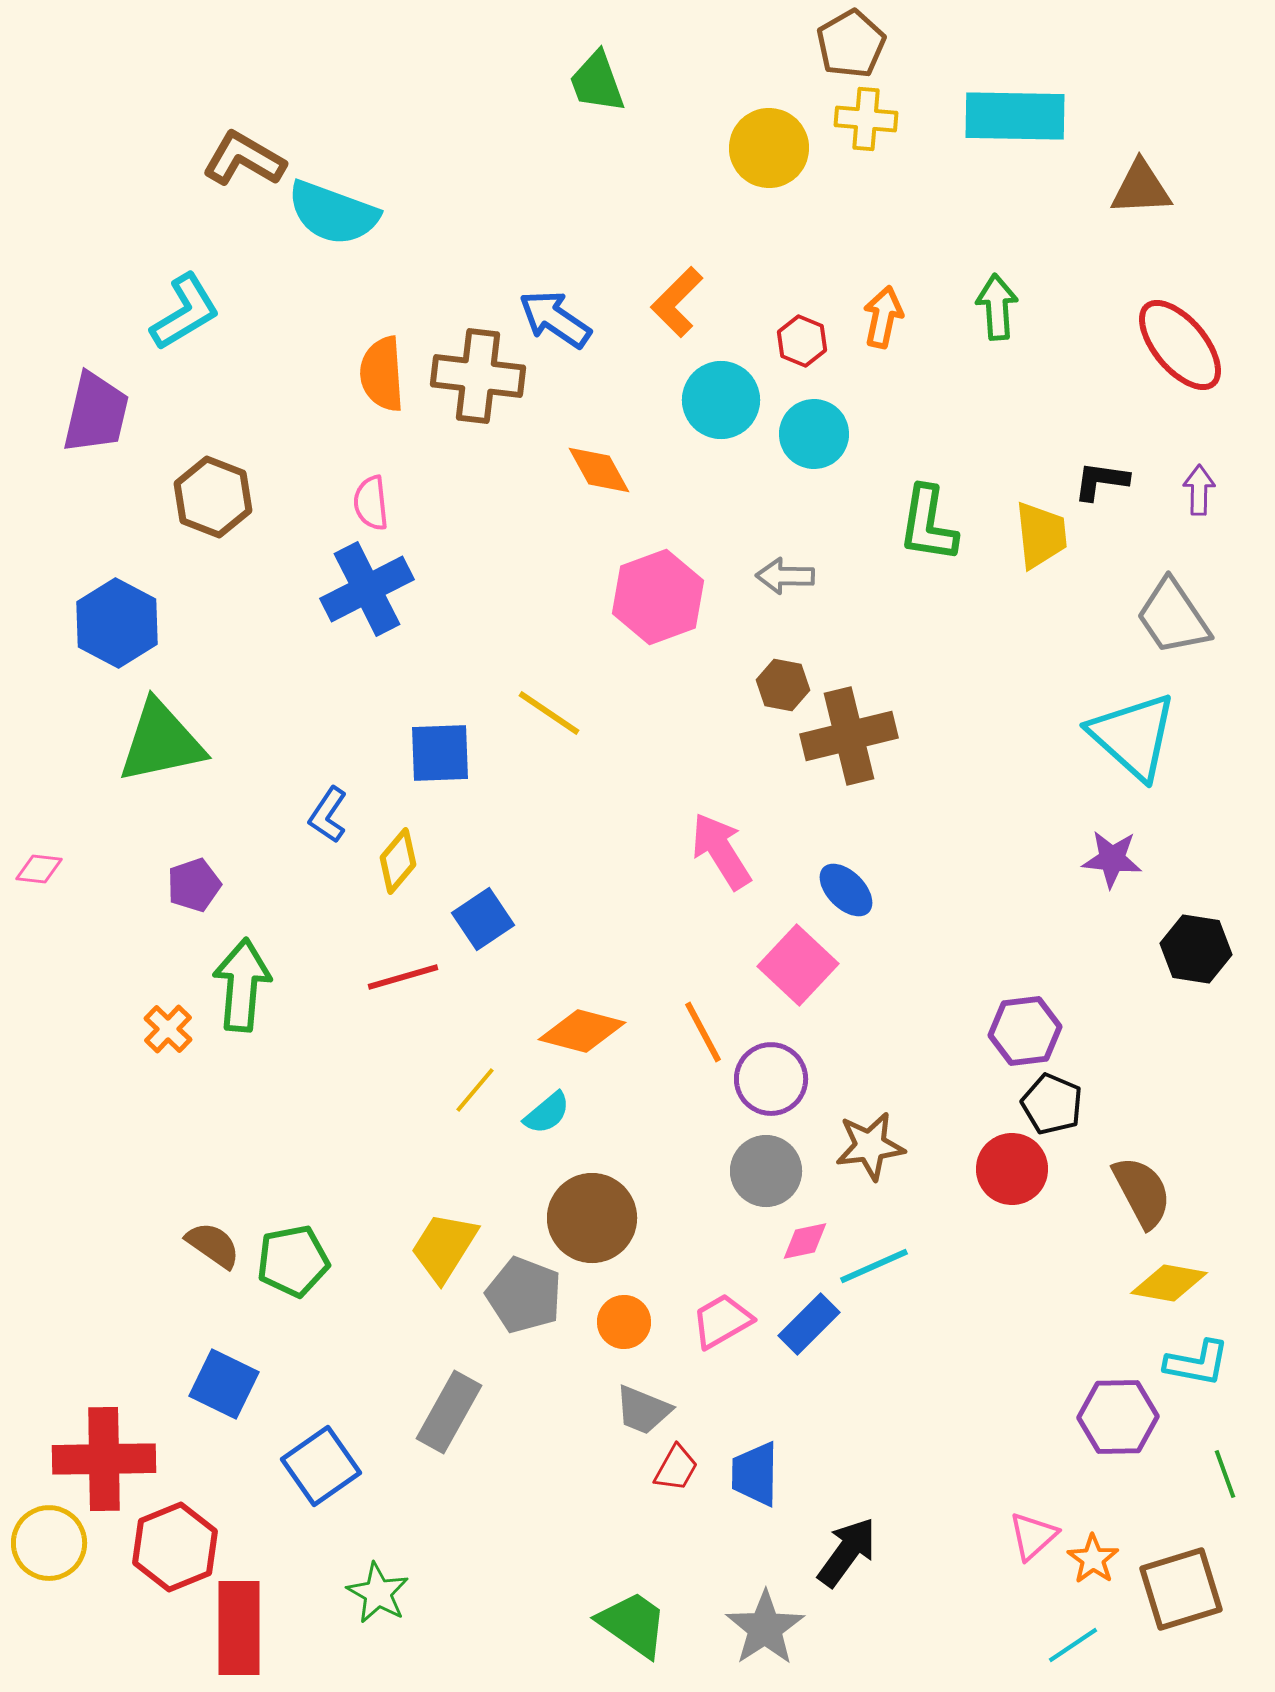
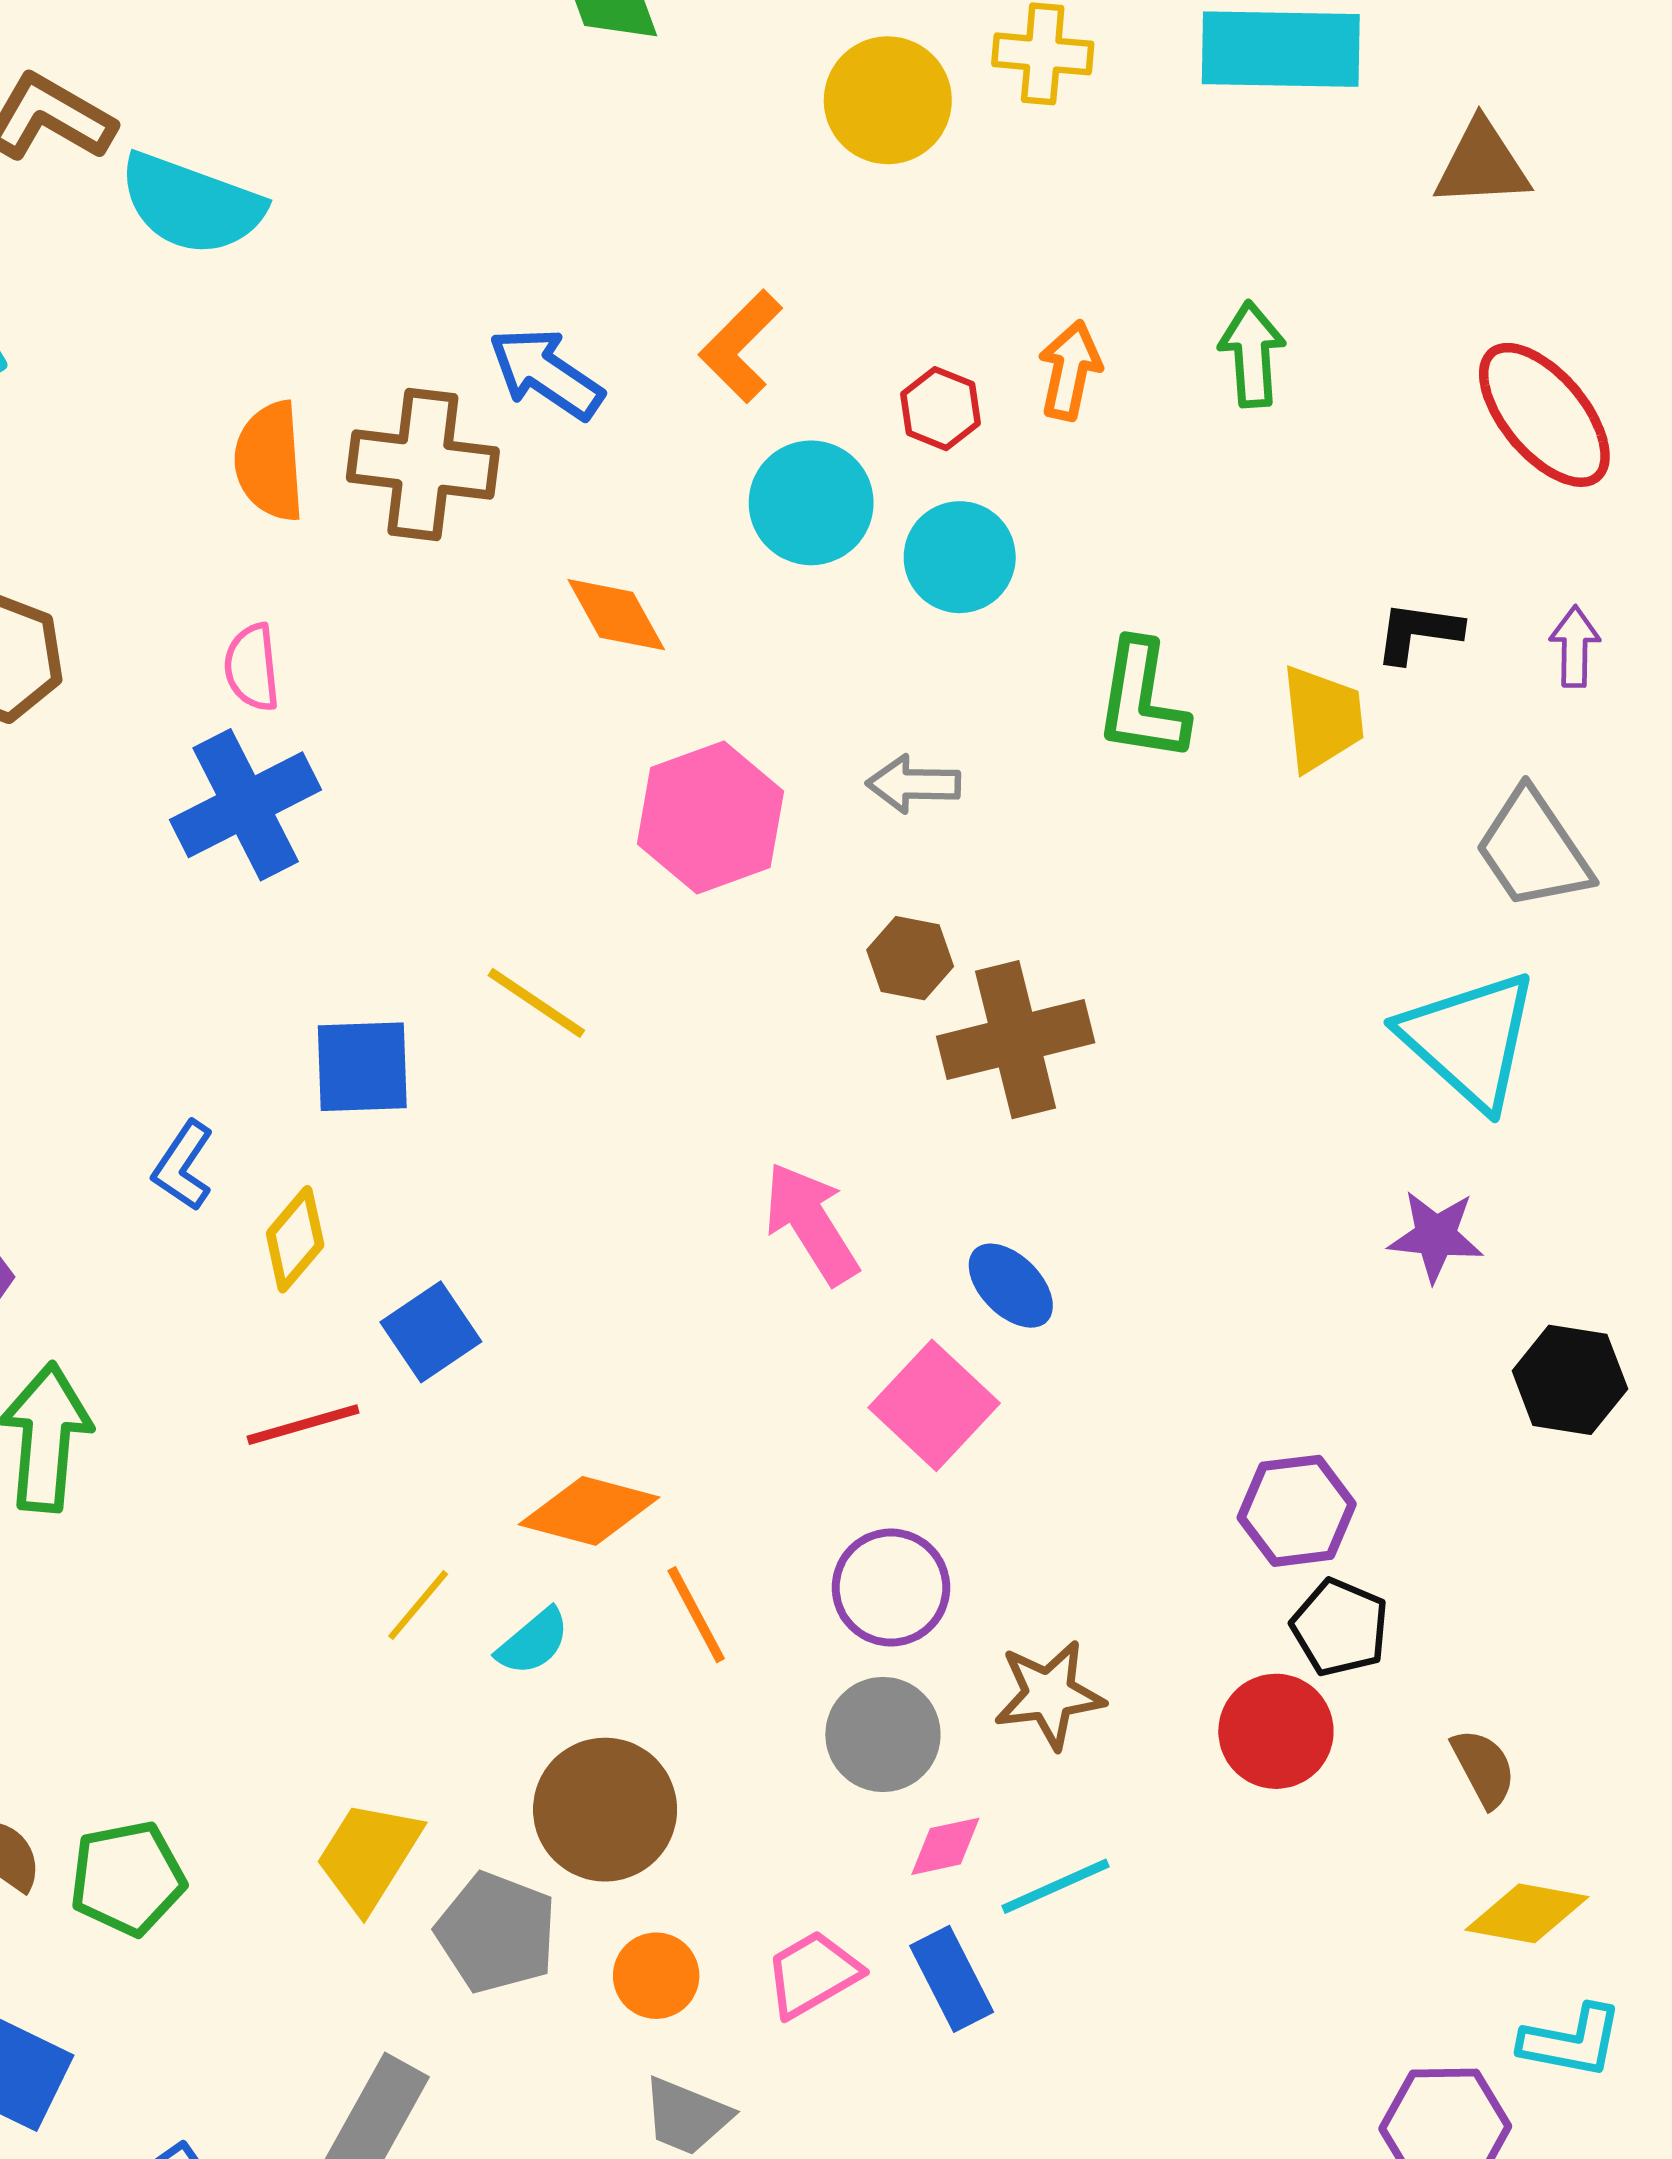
orange line: (703, 1032) -> (696, 1615), moved
brown semicircle: (1142, 1192) -> (1484, 1768), size x0.7
blue rectangle: (809, 1324) -> (952, 1979), turned -72

